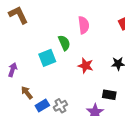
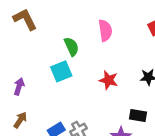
green semicircle: (64, 43) -> (71, 47), moved
brown arrow: (27, 93) -> (20, 120), moved, turned 72

